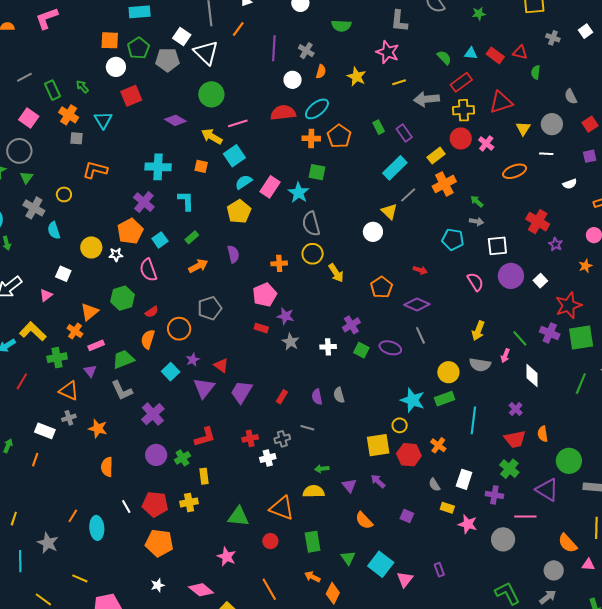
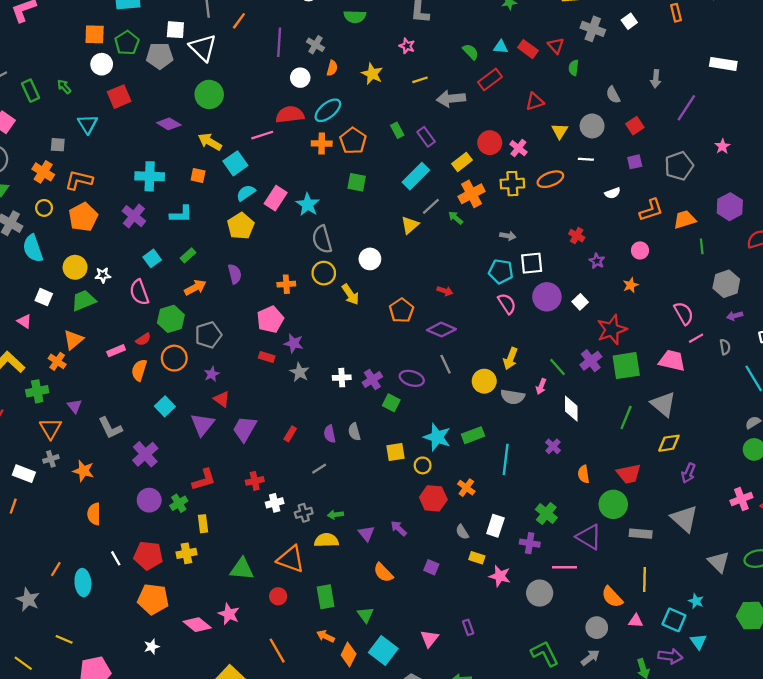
white square: (182, 37) -> (175, 30), turned -30
gray cross: (553, 38) -> (593, 29), size x1.5
pink star: (388, 52) -> (407, 46), size x0.6
red triangle: (520, 52) -> (556, 46), turned 35
red triangle: (501, 102) -> (535, 102), size x0.7
yellow cross: (463, 110) -> (512, 184), moved
orange cross: (69, 115) -> (43, 172), moved
pink line: (238, 123) -> (262, 135), moved
green square: (317, 172) -> (357, 182), moved
cyan L-shape: (186, 201) -> (181, 214), turned 90
green arrow: (477, 201) -> (456, 218), moved
yellow triangle: (389, 211) -> (410, 225), turned 36
red cross: (538, 222) -> (577, 236), size x0.6
cyan semicircle: (54, 230) -> (33, 248), size x1.4
orange pentagon: (130, 231) -> (83, 217), moved
white circle: (373, 232) -> (370, 259), moved
cyan pentagon: (453, 239) -> (501, 271), moved
pink triangle: (46, 295) -> (24, 321), turned -48
green hexagon: (122, 298) -> (171, 319), moved
purple cross: (351, 325) -> (372, 379), moved
purple cross: (550, 333) -> (591, 361), turned 30
pink rectangle: (96, 345) -> (116, 351), moved
green square: (361, 350) -> (391, 403), moved
green trapezoid: (123, 359) -> (84, 300), moved
purple star: (193, 360) -> (212, 374), moved
yellow circle: (448, 372) -> (484, 381), moved
orange triangle: (69, 391) -> (51, 428), turned 35
gray line: (307, 428) -> (319, 469), turned -48
gray cross: (282, 439) -> (304, 513), moved
red trapezoid: (515, 439) -> (629, 474), moved
yellow square: (378, 445) -> (396, 452), moved, size x0.7
cyan square: (381, 564) -> (383, 650), moved
pink diamond: (201, 590) -> (197, 625), moved

